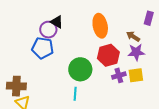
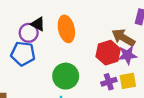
orange ellipse: (100, 26) -> (66, 29), moved
brown arrow: (133, 36) -> (123, 38), size x1.5
red hexagon: (108, 55) -> (108, 53), moved

